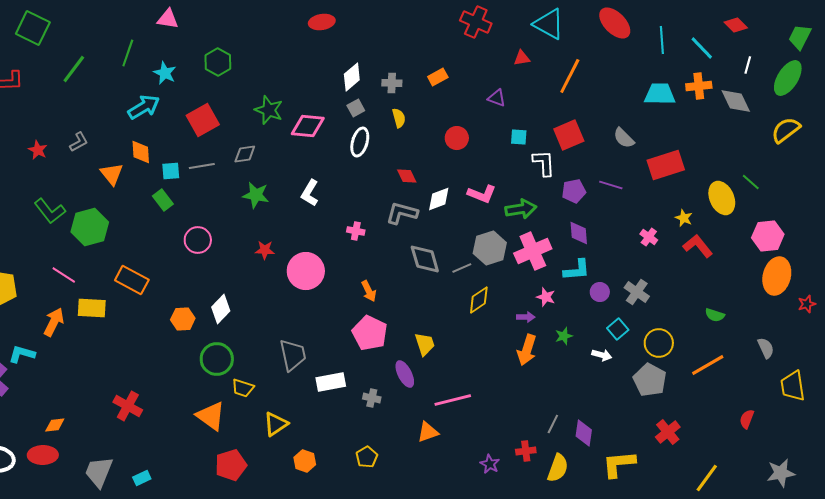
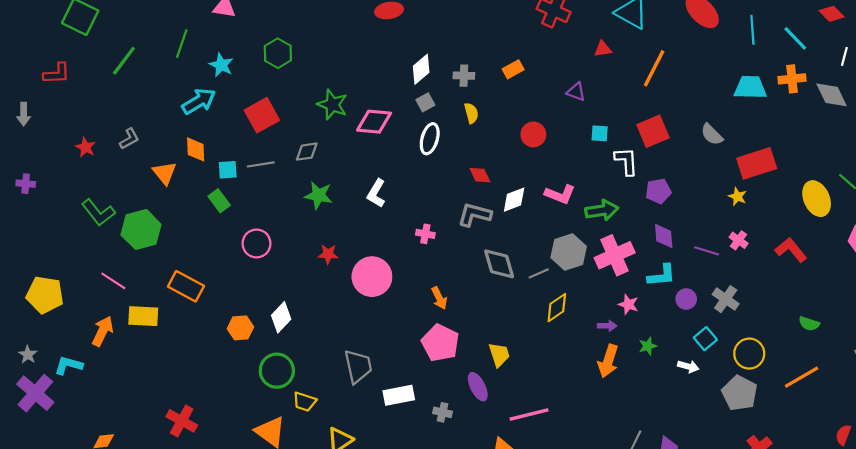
purple line: (611, 185) -> (706, 251), moved
yellow star: (684, 218) -> (737, 196), moved

